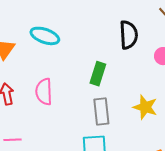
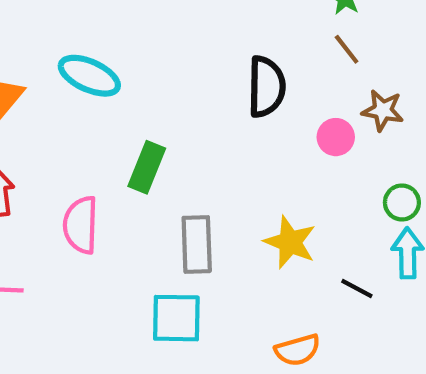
green rectangle: (98, 74) -> (147, 167), moved
pink semicircle: (44, 92) -> (81, 225), moved

